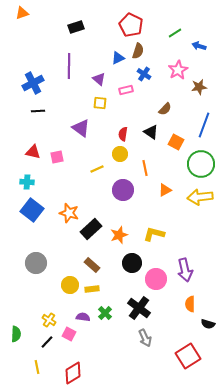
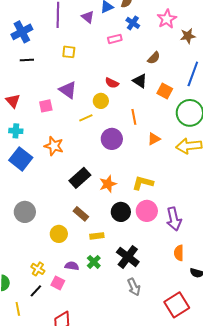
purple triangle: (99, 79) -> (88, 17), moved
yellow square: (100, 103) -> (69, 52), moved
purple triangle: (81, 128) -> (68, 90), moved
red semicircle: (123, 134) -> (112, 83), turned -72
red triangle: (33, 152) -> (13, 101), moved, turned 35
yellow circle: (120, 154) -> (101, 101), moved
orange star: (69, 213) -> (54, 146), moved
pink circle: (156, 279) -> (147, 211), moved
yellow rectangle: (92, 289) -> (97, 236), moved
yellow line: (37, 367) -> (18, 309), moved

